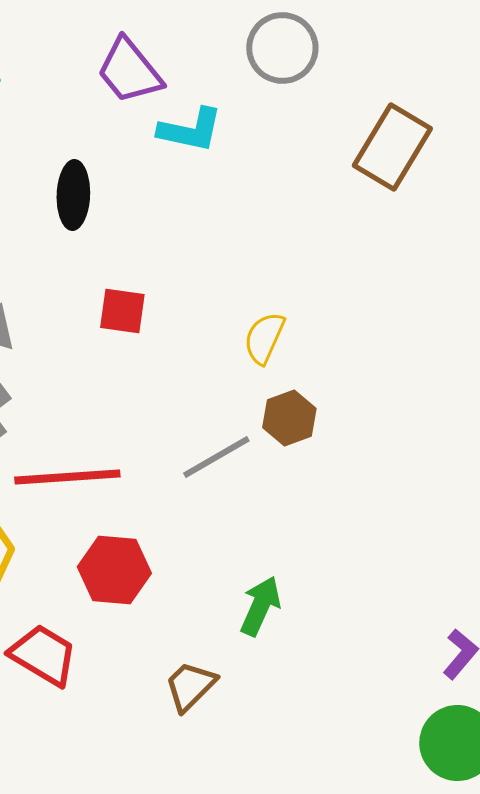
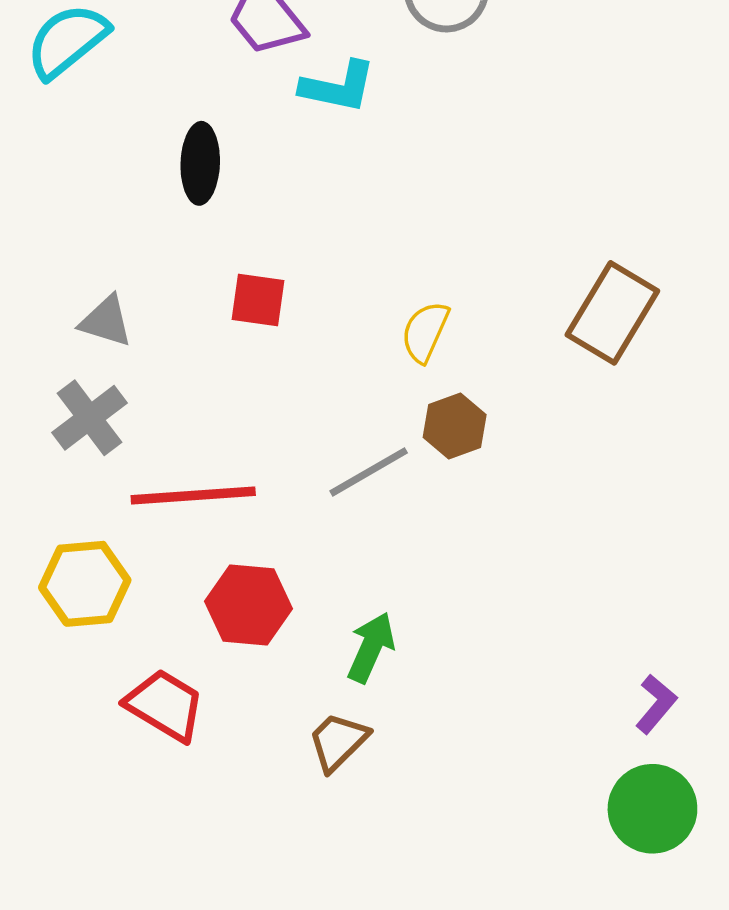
brown rectangle: (392, 147) -> (612, 313), moved
green arrow: (260, 606) -> (371, 647), moved

